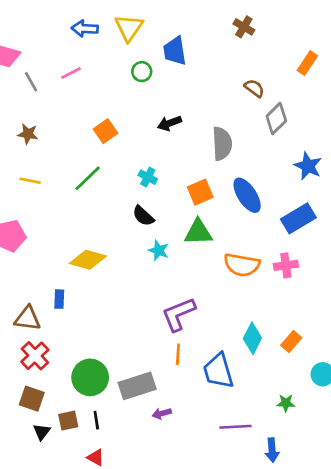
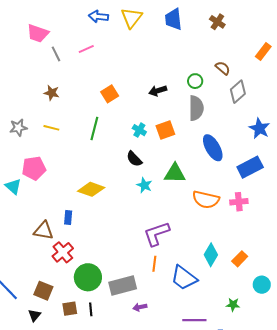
blue trapezoid: (175, 51) -> (173, 19), moved
green circle: (142, 72) -> (195, 81), moved
green line: (88, 178) -> (94, 128), turned -35
orange square: (200, 192) -> (165, 130), moved
red cross: (35, 356) -> (63, 252), moved
blue trapezoid: (218, 371) -> (184, 278), turned -40
black triangle: (42, 432) -> (34, 315), moved

